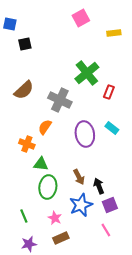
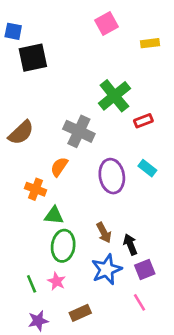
black square: (25, 44) -> (33, 58), size x1.6
brown semicircle: (24, 90) -> (21, 133), moved
red rectangle: (109, 92) -> (143, 121), turned 48
pink star: (55, 218) -> (57, 281), moved

